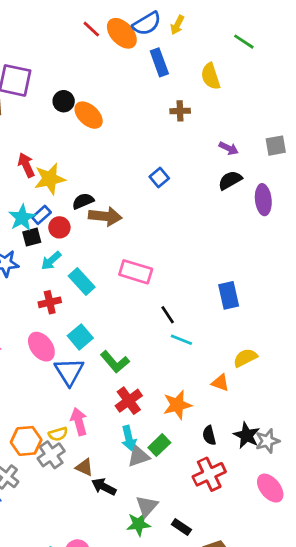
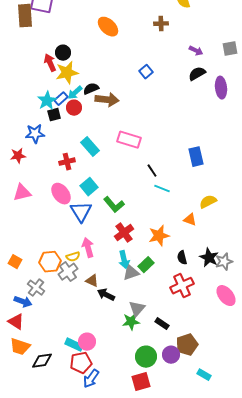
black circle: (64, 101) -> (63, 53), moved
orange ellipse: (89, 115) -> (108, 27), moved
cyan arrow: (51, 261) -> (75, 93), moved

